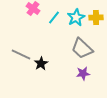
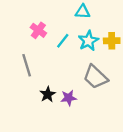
gray line: (21, 54) -> (27, 65), moved, turned 48
purple star: (83, 73) -> (69, 98), moved

